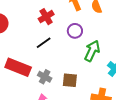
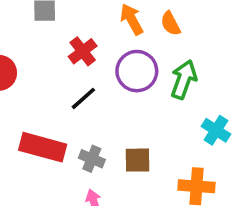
purple circle: (75, 31) -> (137, 71), size x1.5
green arrow: (92, 51) -> (184, 79), moved

